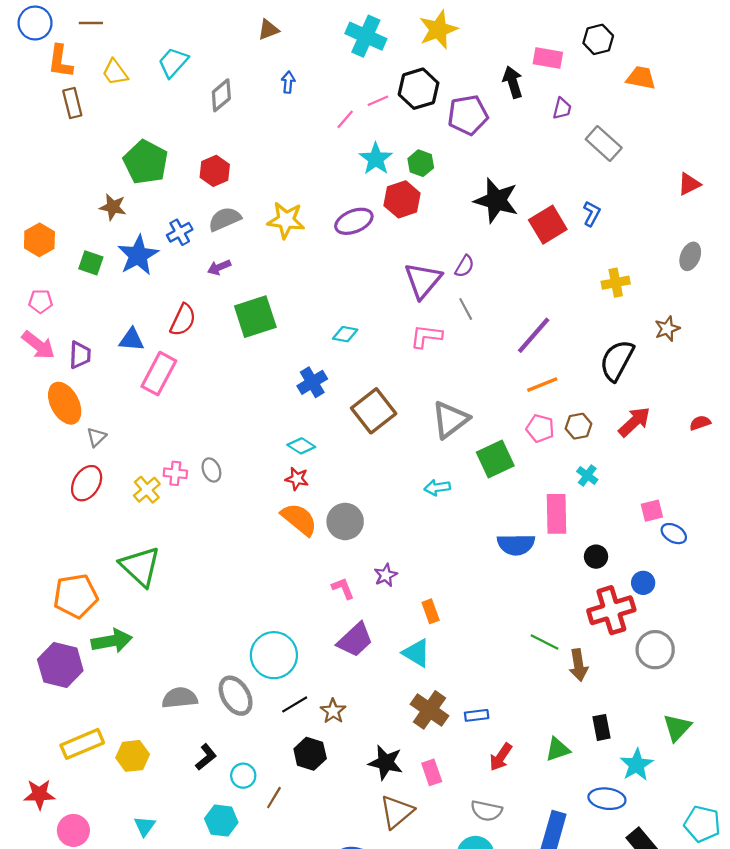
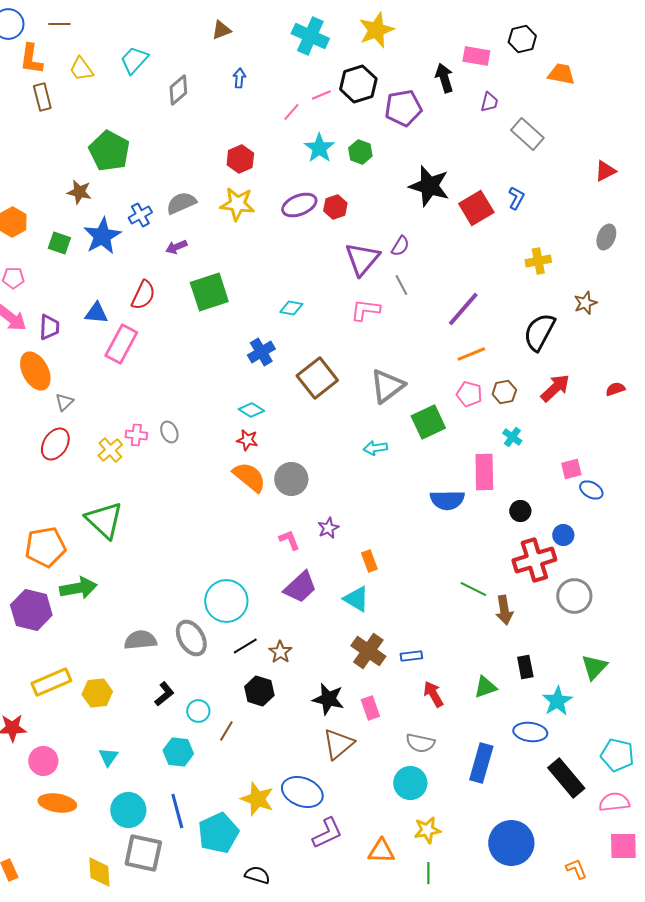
red hexagon: (215, 171) -> (240, 159), moved
red hexagon: (402, 199) -> (335, 207), moved, size x0.7
red arrow: (501, 757) -> (433, 694), turned 116

